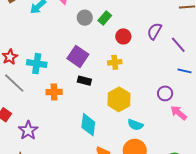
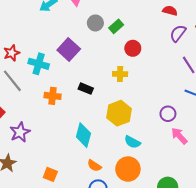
purple semicircle: (154, 31) -> (178, 33), moved
purple square: (78, 56) -> (69, 50), moved

